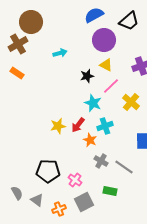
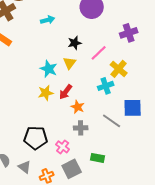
yellow triangle: (106, 65) -> (70, 63), moved, turned 40
cyan star: (93, 103) -> (49, 69), moved
cyan cross: (105, 126) -> (106, 86), moved
gray cross: (101, 161) -> (81, 128), moved, turned -32
gray line: (124, 167) -> (112, 121), moved

